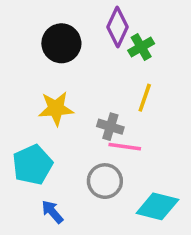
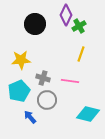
yellow star: (56, 109) -> (21, 60), moved
gray cross: (110, 127) -> (43, 78), moved
gray circle: (105, 181) -> (47, 100), moved

